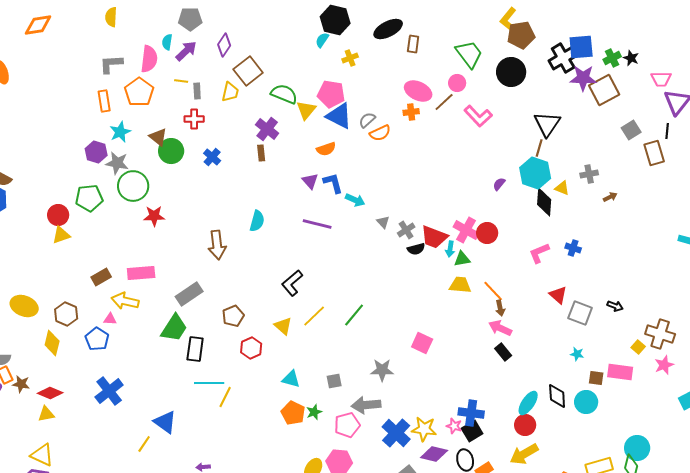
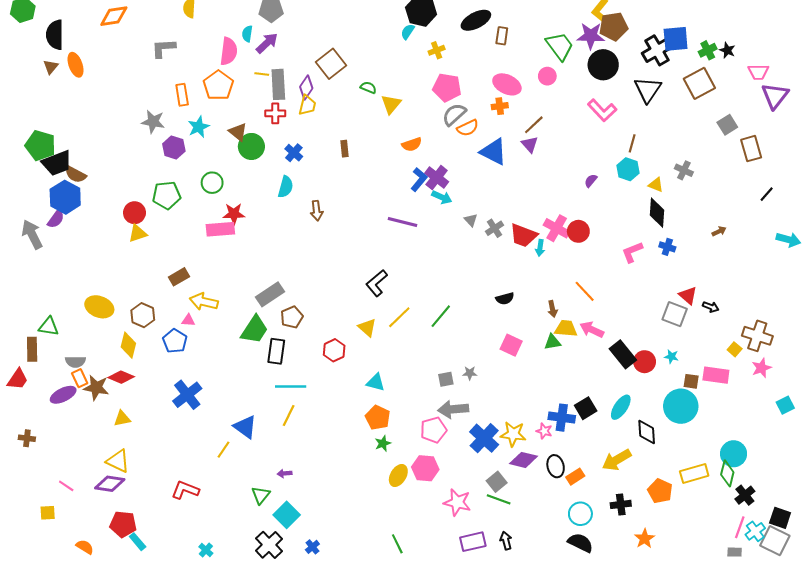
purple diamond: (224, 45) -> (306, 88), moved
gray L-shape: (111, 64) -> (163, 48), moved
purple star: (583, 78) -> (591, 36), moved
gray rectangle: (197, 91) -> (278, 84), size x1.8
yellow trapezoid: (230, 92) -> (307, 105), moved
green semicircle: (284, 94) -> (368, 88), size x0.6
pink pentagon: (331, 94) -> (447, 88), moved
brown line: (444, 102) -> (534, 125), moved
blue triangle: (339, 116) -> (494, 152), moved
pink L-shape: (478, 116) -> (602, 110), moved
gray semicircle: (367, 120) -> (454, 114), size x1.4
black triangle: (547, 124) -> (648, 90), moved
purple cross: (267, 129) -> (437, 178), moved
black line: (667, 131) -> (767, 194), moved, turned 35
gray star: (117, 163) -> (153, 122), moved
cyan hexagon: (535, 173) -> (628, 169), size x0.7
gray cross: (589, 174) -> (684, 170), turned 36
purple triangle: (310, 181) -> (530, 144), moved
blue L-shape: (333, 183) -> (419, 180), turned 55
green circle: (133, 186) -> (212, 183), size x0.7
brown arrow: (610, 197) -> (719, 231), moved
black diamond: (544, 202) -> (657, 213), moved
cyan semicircle: (257, 221) -> (286, 187), moved
brown arrow: (217, 245) -> (317, 211), moved, size x0.7
black semicircle: (416, 249) -> (505, 299), moved
green triangle: (462, 259) -> (552, 342), moved
pink rectangle: (141, 273) -> (220, 229), moved
yellow trapezoid: (460, 285) -> (566, 329), moved
red triangle: (558, 295) -> (688, 295), moved
brown arrow: (500, 308) -> (552, 309), moved
brown pentagon: (233, 316) -> (292, 317), moved
black rectangle: (503, 352) -> (623, 354), moved, size x1.5
gray star: (382, 370) -> (470, 373), size x0.6
gray square: (334, 381) -> (446, 379), moved
brown star: (21, 384) -> (96, 388), size x1.4
red diamond: (50, 393) -> (121, 377), moved
black diamond: (557, 396) -> (647, 432), moved
yellow line: (225, 397) -> (289, 415), moved
cyan circle: (586, 402) -> (681, 406), size x1.4
green star: (314, 412) -> (383, 443), moved
red circle: (525, 425) -> (645, 362), moved
black square: (472, 431) -> (586, 408), moved

